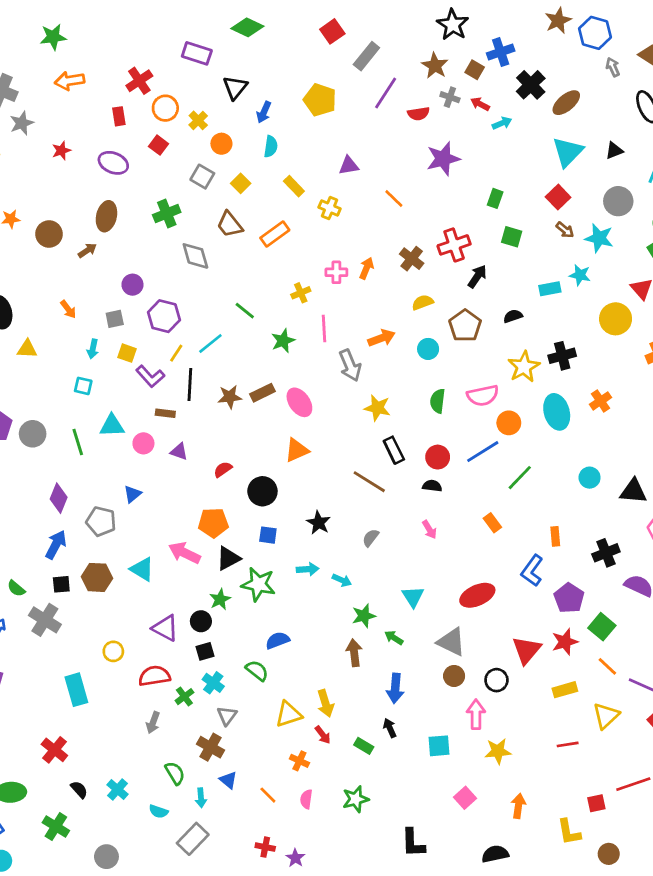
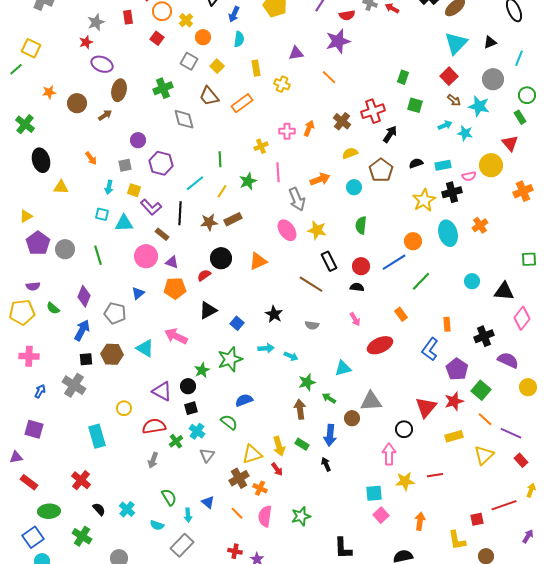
gray star: (22, 123) -> (96, 22), moved
cyan arrow: (502, 123) -> (445, 125), moved
purple star: (443, 159) -> (338, 41), moved
purple ellipse: (113, 163) -> (102, 64), moved
yellow rectangle: (294, 186) -> (256, 68), turned 35
cyan rectangle: (550, 289) -> (443, 165), moved
green line: (245, 311) -> (220, 159), turned 49
yellow line: (176, 353) -> (222, 191), moved
pink semicircle: (483, 395) -> (469, 176), moved, size x0.6
pink ellipse: (299, 402) -> (287, 230), moved
brown rectangle: (165, 413) -> (162, 234), turned 32
cyan triangle: (112, 426) -> (124, 223), moved
pink circle: (143, 443) -> (146, 256), size x1.5
black circle: (262, 491) -> (221, 258), moved
orange pentagon: (213, 523) -> (175, 288), moved
blue square: (268, 535) -> (237, 323), turned 32
gray semicircle: (371, 538) -> (312, 325), turned -120
black triangle: (228, 558) -> (208, 310), moved
green star: (258, 584) -> (230, 359), turned -30
green semicircle: (16, 588) -> (53, 308), moved
red ellipse: (477, 595) -> (380, 345), moved
cyan triangle: (413, 597) -> (343, 368), turned 48
gray triangle: (451, 642) -> (371, 401), turned -30
brown circle: (454, 676) -> (352, 418), moved
red line: (568, 744) -> (435, 475), moved
green rectangle: (364, 746) -> (302, 444), moved
cyan square: (439, 746) -> (374, 493), moved
brown cross: (210, 747) -> (239, 478), moved, turned 30
pink semicircle: (306, 799) -> (265, 516), size x1.5

